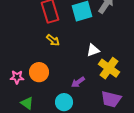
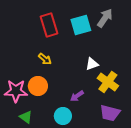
yellow arrow: (53, 40) -> (45, 59), moved
pink star: (17, 77) -> (16, 91), size x1.6

